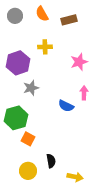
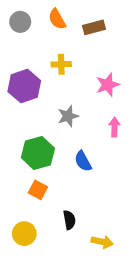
gray star: (31, 88) -> (68, 116), moved
blue semicircle: (66, 106) -> (83, 161), moved, turned 35
green hexagon: (16, 118) -> (38, 153), moved
yellow circle: (28, 171) -> (24, 234), moved

